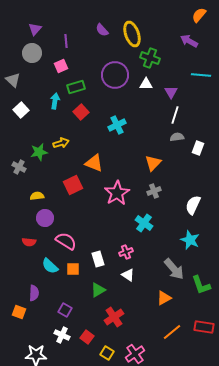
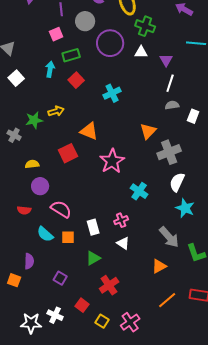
gray circle: (32, 53) -> (85, 21), moved
gray cross: (154, 191) -> (169, 152), moved, size x1.6
white semicircle: (193, 205) -> (177, 182), moved
white cross: (62, 335) -> (55, 315), moved

